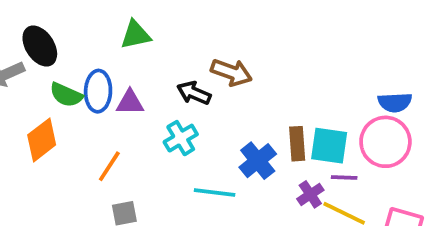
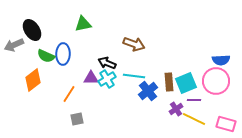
black arrow: (194, 93) -> (107, 63), moved
purple triangle: (130, 102) -> (91, 78), moved
cyan square: (329, 146) -> (186, 83), turned -30
cyan line: (215, 193) -> (134, 76), moved

